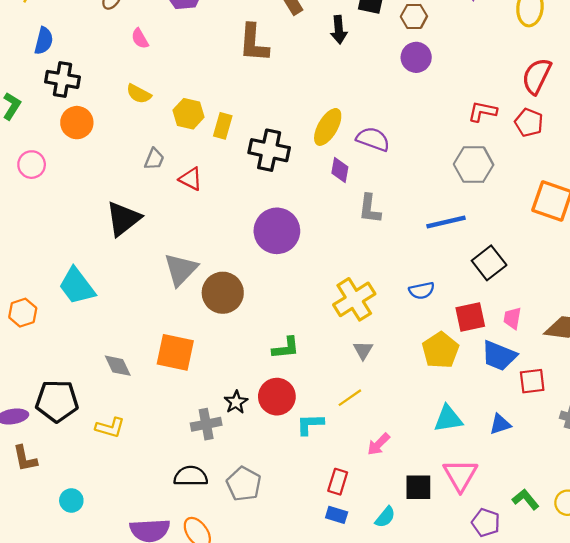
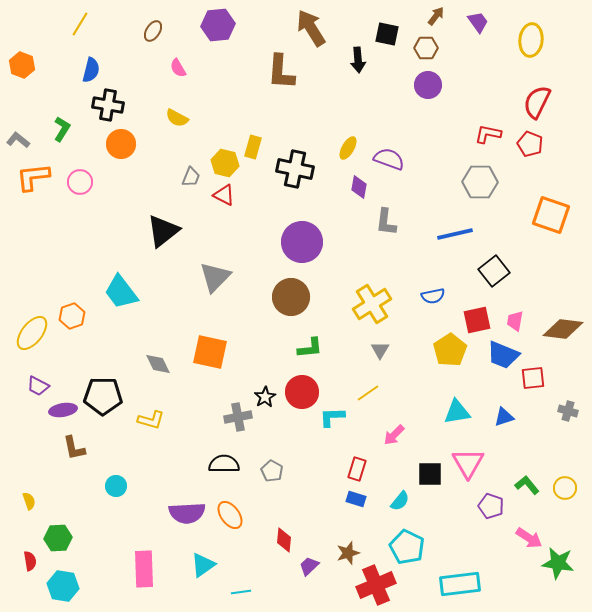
yellow hexagon: (188, 114) -> (225, 163), moved
yellow ellipse: (328, 127) -> (348, 148), size x0.7
brown circle: (223, 293) -> (291, 297), moved
gray pentagon: (244, 484) -> (272, 471), size x0.7

